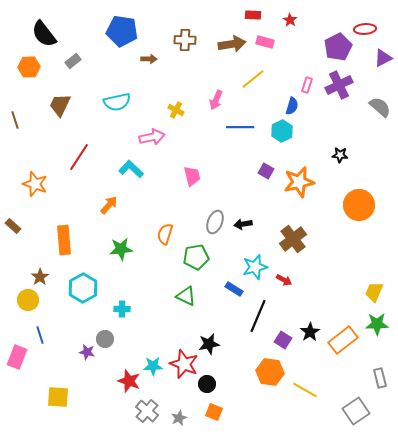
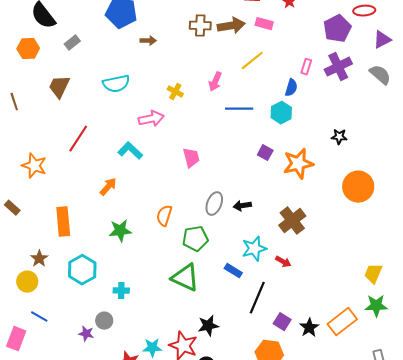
brown cross: (185, 40) -> (200, 26), moved
gray semicircle: (380, 107) -> (380, 75), moved
green triangle: (186, 296) -> (185, 278), size x1.4
black star: (310, 332) -> (309, 328), moved
blue line: (40, 335) -> (39, 317), turned -42

